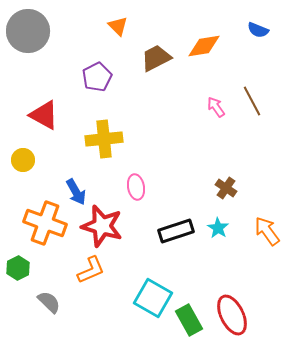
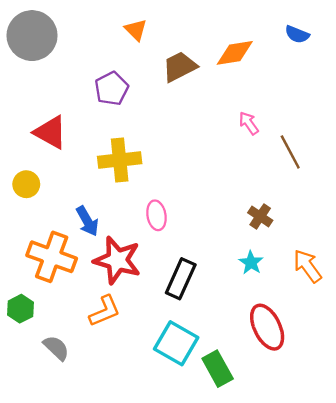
brown line: (252, 101) -> (290, 152), moved
black rectangle: (176, 231) -> (181, 279), moved, turned -48
red ellipse: (232, 315) -> (267, 327), moved

